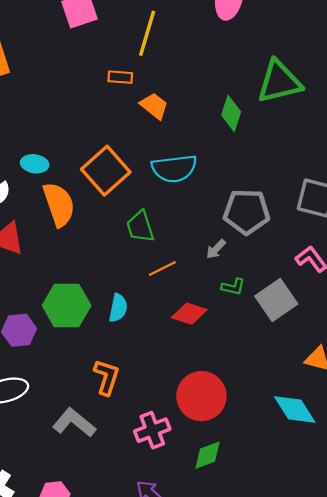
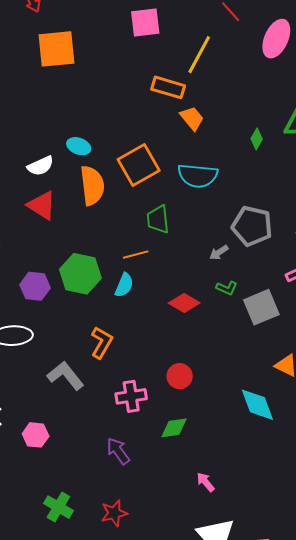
orange rectangle: (120, 77) -> (168, 87), size x1.5
green diamond: (231, 113) -> (257, 139), size x0.7
orange line: (162, 269) -> (136, 255), moved
red circle: (201, 396) -> (180, 376), size x0.6

